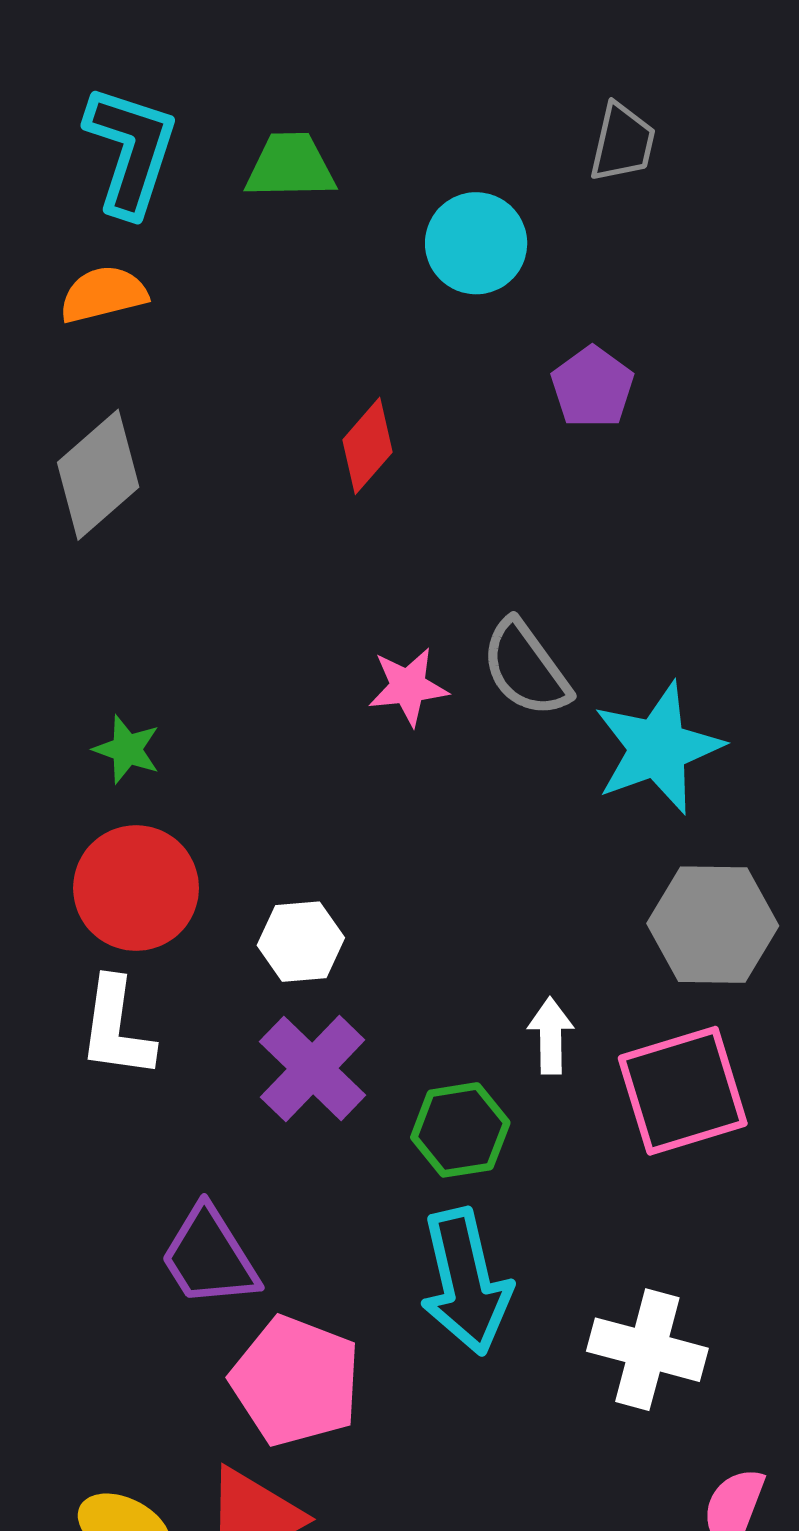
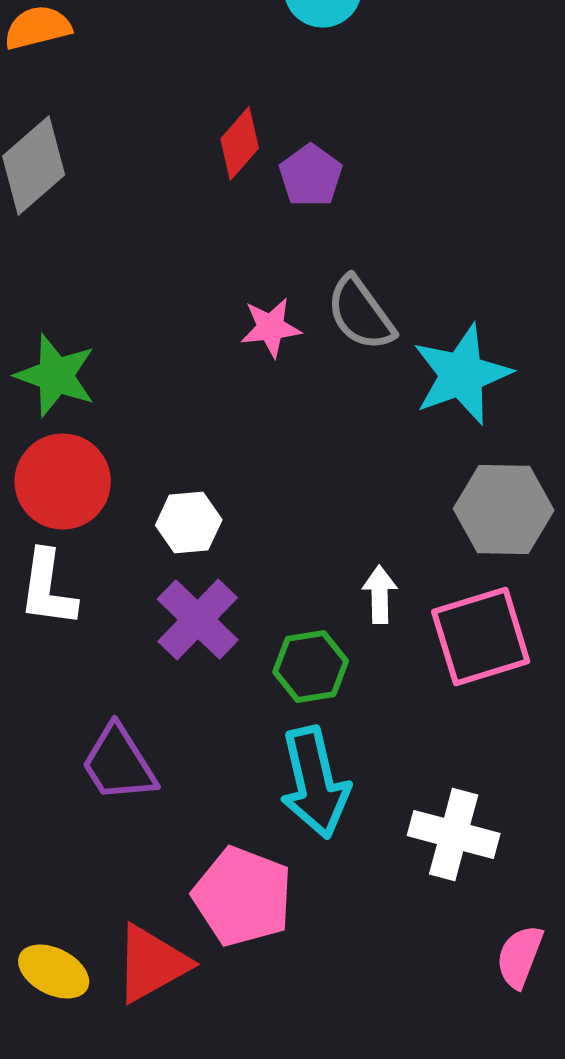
purple pentagon: (592, 387) -> (311, 176), moved
green star: (127, 749) -> (56, 376), size x1.6
pink pentagon: (296, 1381) -> (243, 896), moved

